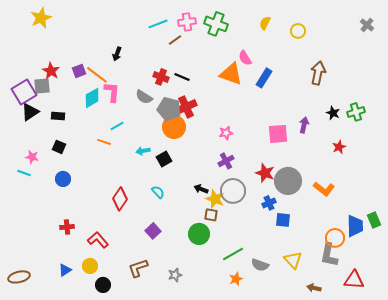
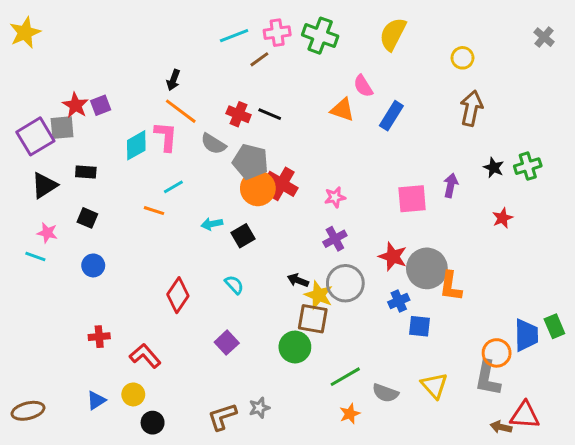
yellow star: (41, 18) -> (25, 33), moved
yellow semicircle: (265, 23) -> (393, 34), size x1.6
yellow circle: (298, 31) -> (462, 58), moved
purple square: (79, 71) -> (101, 105), moved
orange triangle: (231, 74) -> (342, 110), size x0.7
orange line: (97, 75) -> (181, 111), moved
red cross: (186, 107) -> (282, 184), moved, turned -35
black triangle: (30, 112) -> (44, 185), moved
orange L-shape: (324, 189) -> (451, 286), moved, turned 60
brown square: (211, 215) -> (313, 319), size x1.5
brown L-shape: (138, 268) -> (222, 417), moved
brown arrow: (314, 288) -> (501, 427), moved

